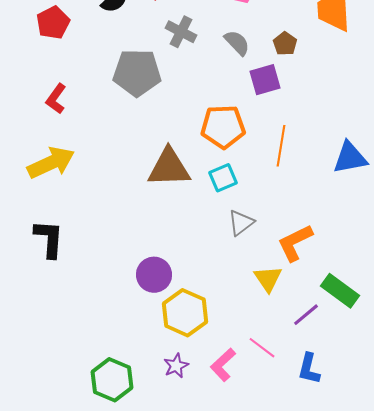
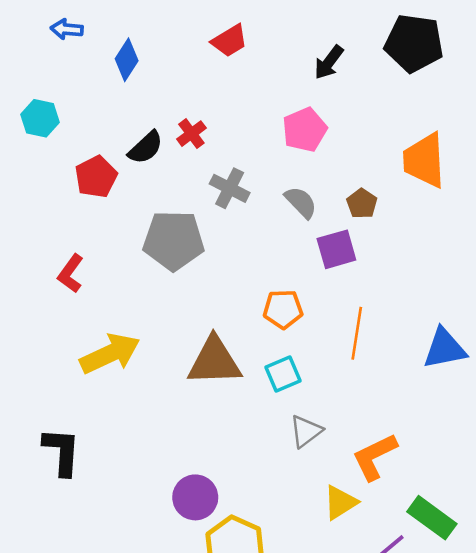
red pentagon: (53, 23) -> (96, 177), moved
orange pentagon: (223, 127) -> (283, 309), size x0.7
yellow arrow: (51, 163) -> (110, 354), moved
yellow triangle: (268, 279) -> (340, 502), turned 32

